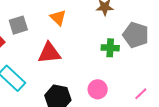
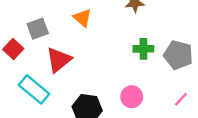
gray pentagon: (136, 35) -> (178, 55), moved
red triangle: (49, 53) -> (59, 60), moved, turned -30

